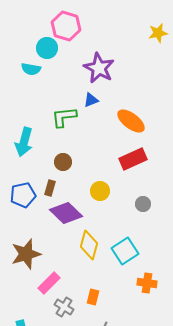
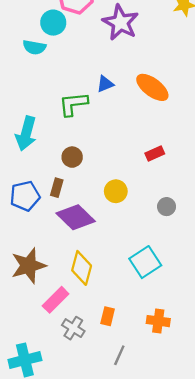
purple star: (99, 68) -> (120, 23), moved
orange ellipse: (131, 121) -> (152, 87), moved
red rectangle: (133, 159) -> (155, 153), size x0.6
yellow diamond: (89, 245) -> (82, 268), moved
orange cross: (147, 283) -> (158, 321), moved

